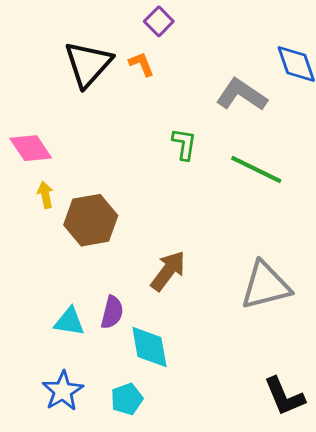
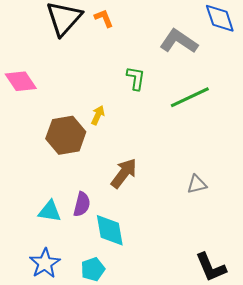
green line: (256, 169) -> (190, 97), turned -51
yellow arrow: (45, 195) -> (98, 115), moved, turned 36
gray triangle: (266, 286) -> (197, 184), size x0.5

